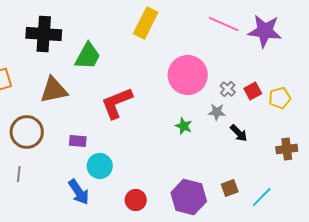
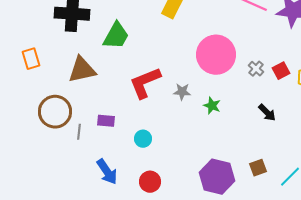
gray star: (217, 112) -> (182, 92), moved
cyan circle: (100, 166) -> (143, 139), moved, size x0.7
gray line: (19, 174) -> (79, 132), moved
red circle: (136, 200) -> (150, 182), moved

